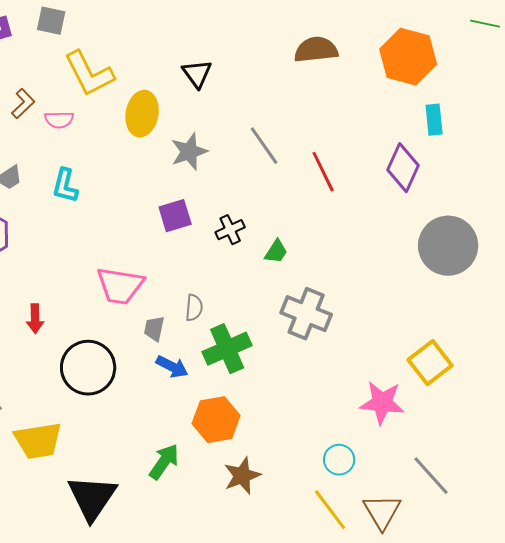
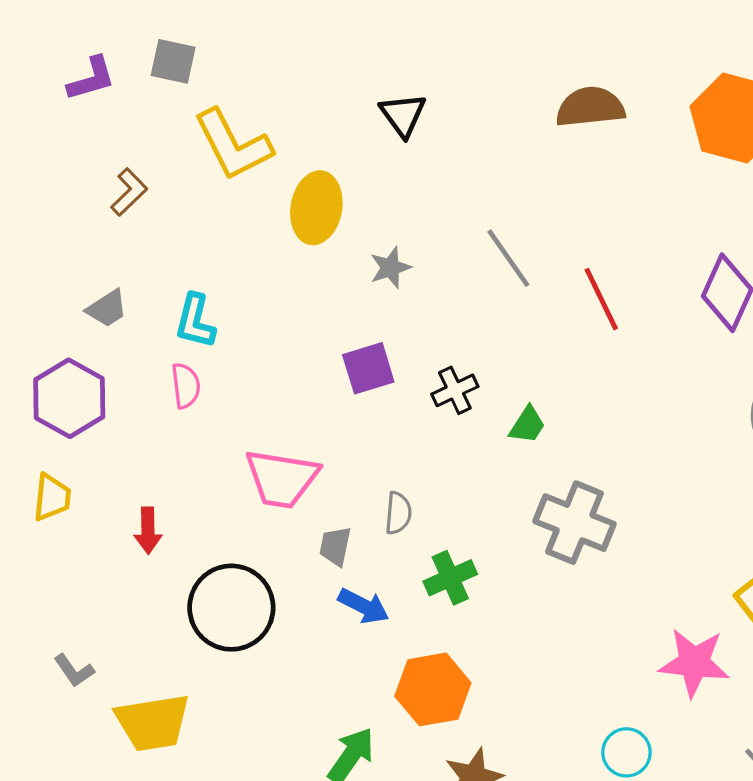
black triangle: (197, 74) -> (403, 115), moved
pink semicircle: (59, 120) -> (186, 386), moved, turned -96
gray star: (189, 152) -> (390, 268), size x0.7
green cross: (227, 349) -> (450, 578), size x0.7

